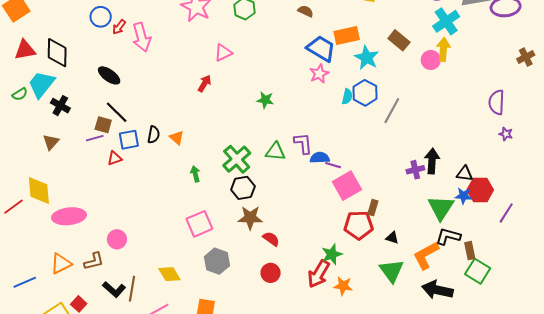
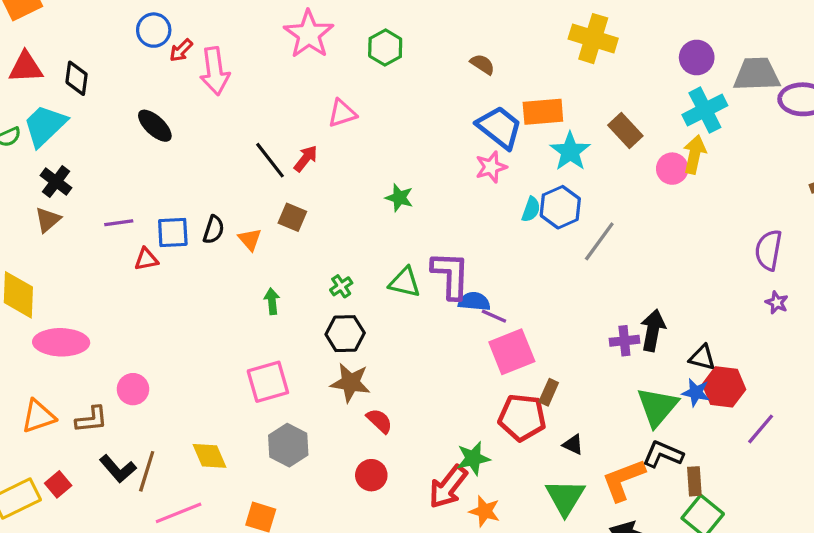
black diamond: (57, 53) -> (77, 78), size x0.7
black cross: (60, 106) -> (56, 182), moved
black line: (117, 112) -> (270, 160), moved
brown square: (103, 125) -> (292, 217), moved
purple L-shape: (303, 143) -> (451, 275), size x1.4
green cross: (237, 159) -> (341, 286), size x0.5

